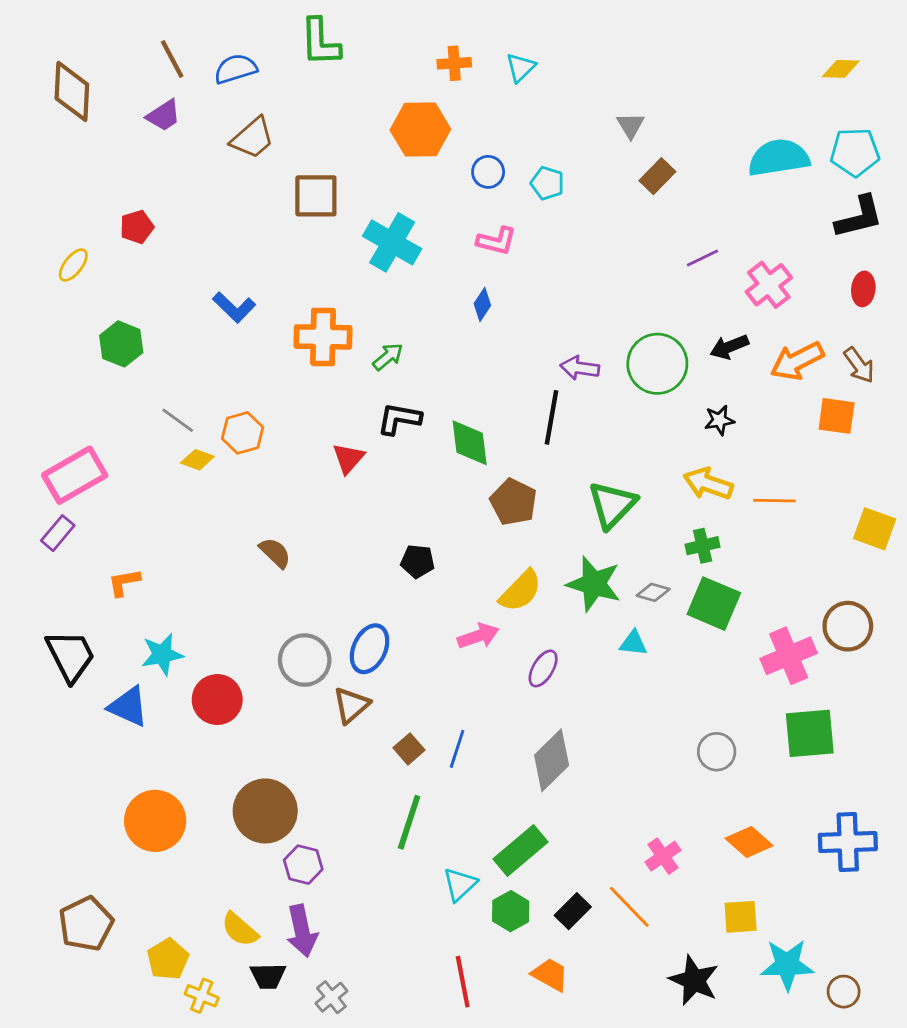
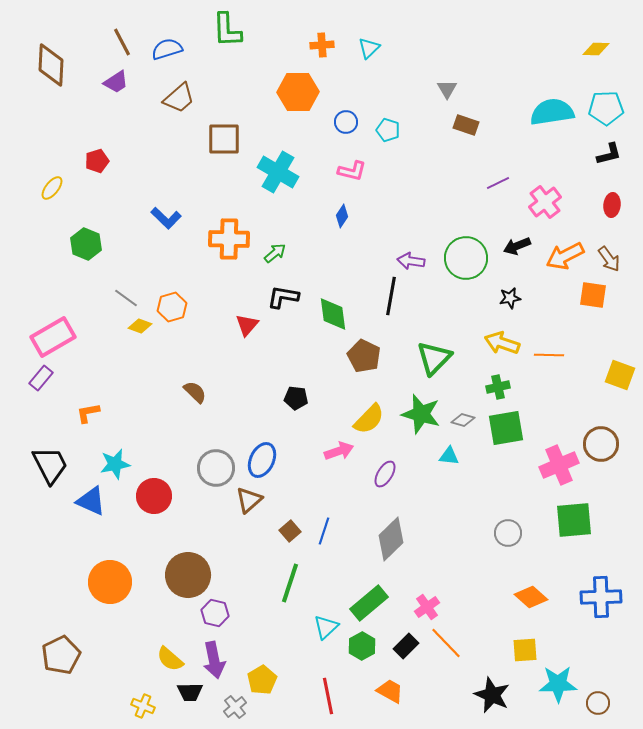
brown rectangle: (657, 176) -> (466, 125), turned 65
black L-shape: (859, 217) -> (609, 154), size x0.7
green square: (714, 604) -> (506, 428), turned -33
pink cross: (663, 856) -> (427, 607), moved
yellow pentagon: (168, 959) -> (262, 680), moved

